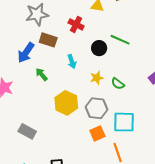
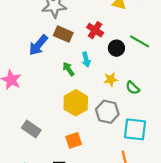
red cross: (76, 24) -> (95, 30), moved
green arrow: (42, 74) -> (68, 69), moved
orange square: (97, 133) -> (74, 140), moved

